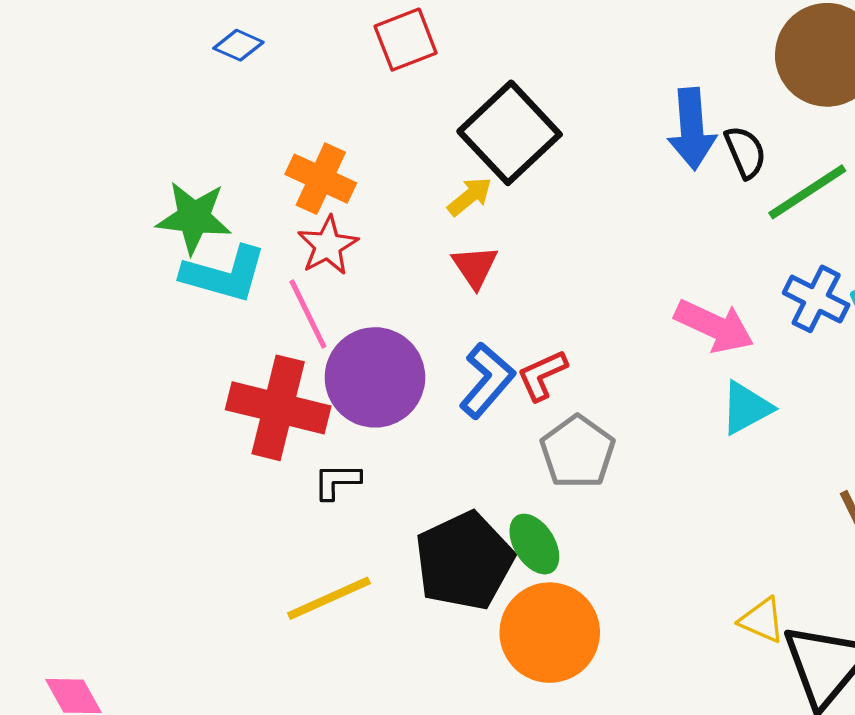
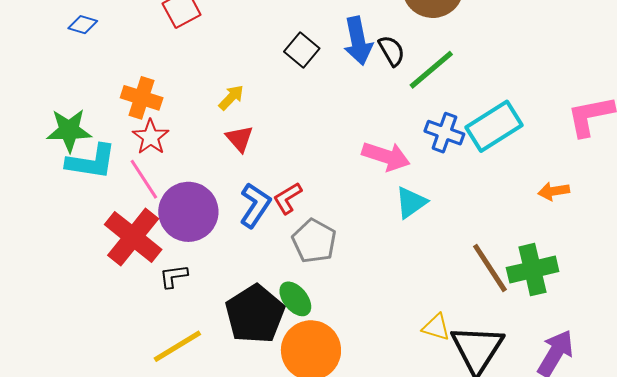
black square: (510, 133) -> (302, 50), moved, size x0.6
red cross: (278, 408) -> (133, 237), turned 32

